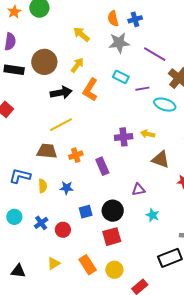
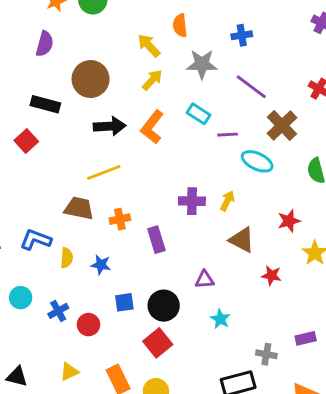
orange semicircle: (113, 19) -> (180, 25), moved
blue cross: (135, 19) -> (242, 35), moved
yellow arrow: (77, 65) -> (152, 80), moved
black rectangle: (14, 70) -> (45, 104), moved
yellow arrow: (148, 134) -> (227, 201), turned 96
red square: (112, 237) -> (158, 343), turned -30

